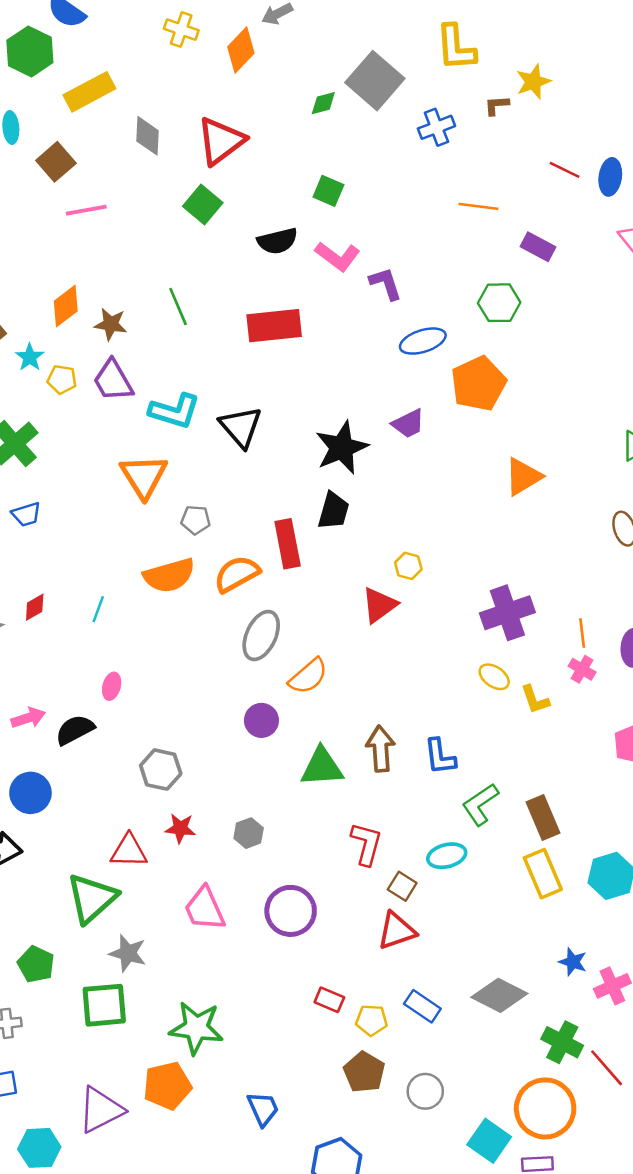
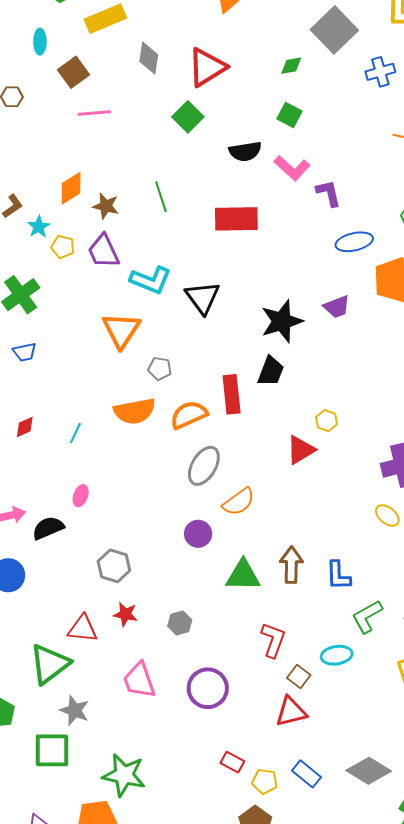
green diamond: (323, 103) -> (291, 66), moved

